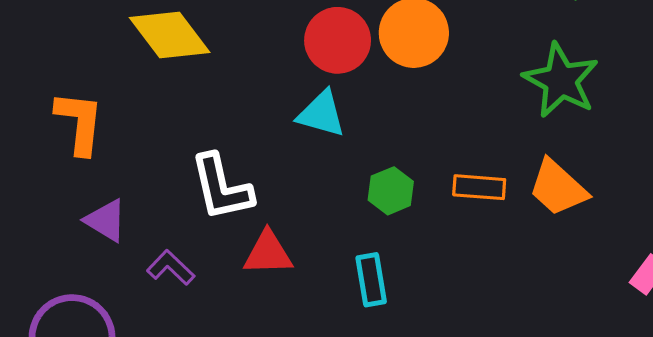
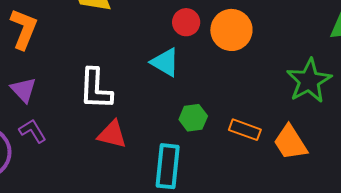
red circle: (338, 40) -> (186, 22), size x0.7
purple L-shape: (171, 268) -> (33, 131), moved
cyan rectangle: (371, 280) -> (168, 166), size x1.4

